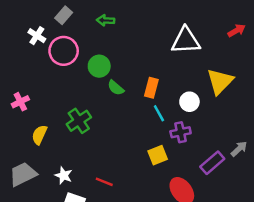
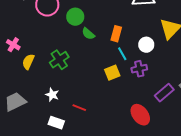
pink cross: (20, 102) -> (13, 45), turned -32
yellow semicircle: (39, 135) -> (28, 62), moved
yellow square: (158, 155) -> (112, 73), moved
white star: (64, 175) -> (52, 95), moved

